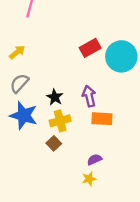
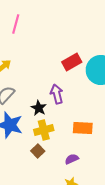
purple arrow: (89, 96) -> (57, 94), moved
purple semicircle: (94, 159) -> (72, 159), moved

